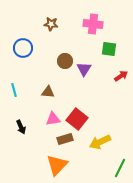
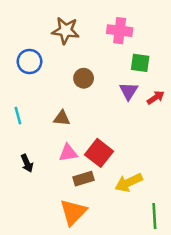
brown star: (51, 24) -> (66, 31), size x1.5
purple triangle: (84, 69) -> (129, 91), moved
green line: (120, 168) -> (154, 216), turned -30

